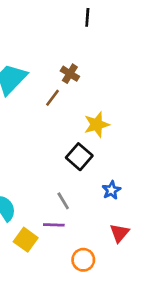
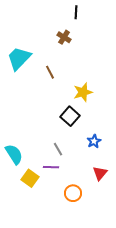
brown cross: (70, 74) -> (64, 37), moved
brown line: (52, 98) -> (50, 72), turned -64

